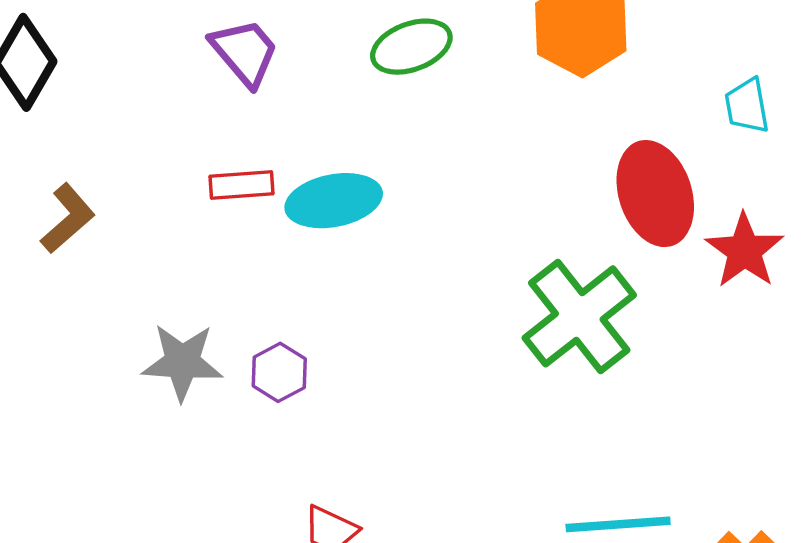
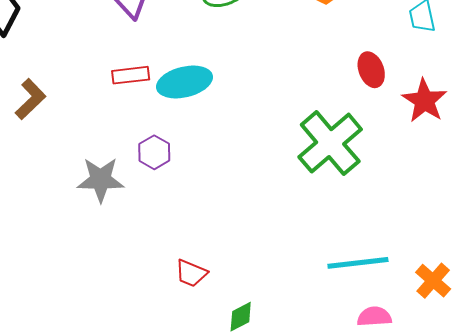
red ellipse: (655, 194) -> (371, 70), size x0.6
purple hexagon: (279, 372) -> (154, 152), moved

